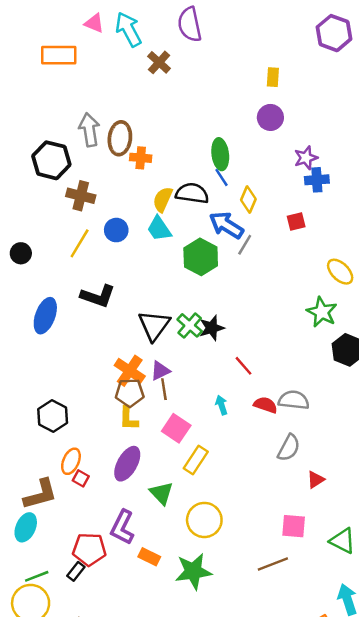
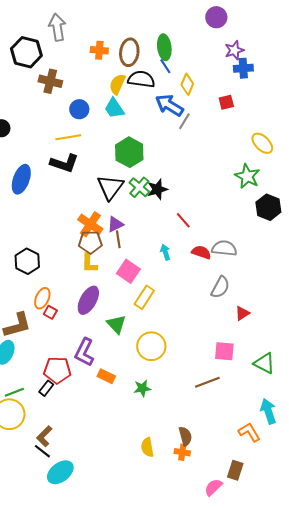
purple circle: (270, 117) -> (216, 17), moved
brown ellipse: (120, 138) -> (129, 52), moved
yellow line: (80, 243) -> (68, 137), moved, turned 50
green hexagon: (201, 257) -> (129, 152), moved
green star: (193, 571) -> (142, 388), size x0.6

